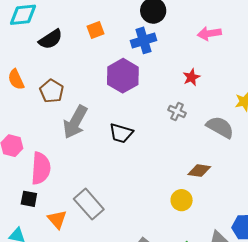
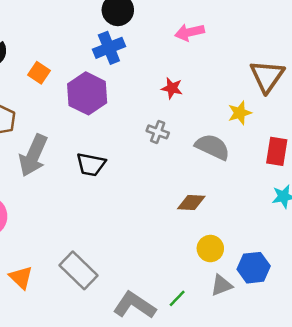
orange square: (96, 30) -> (39, 73), moved, turned -30
red star: (191, 77) -> (172, 88), turned -30
yellow circle: (182, 200) -> (210, 249), moved
gray rectangle: (89, 204) -> (79, 270), moved

